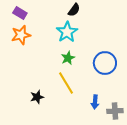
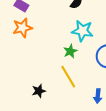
cyan star: (67, 32) -> (83, 31), moved, turned -30

